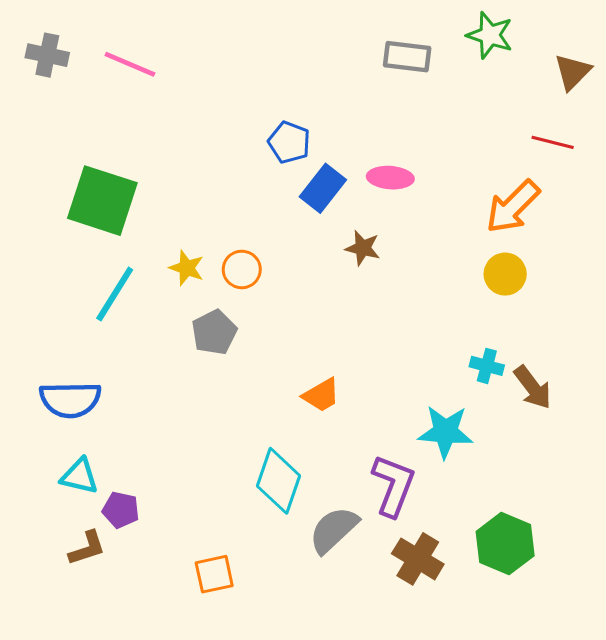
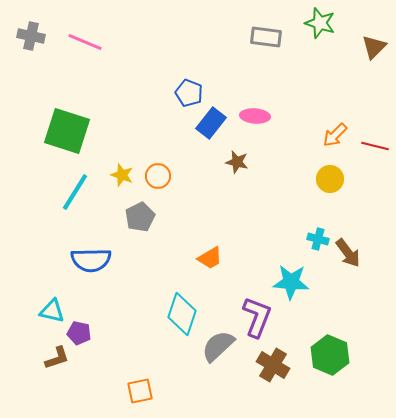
red line: (553, 142) -> (375, 146), moved
orange arrow: (513, 207) -> (335, 135), size x0.7
blue semicircle: (70, 400) -> (91, 260), moved
orange square: (214, 574) -> (140, 391), moved

